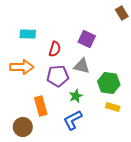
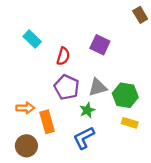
cyan rectangle: (28, 34) -> (32, 39), turned 42
gray triangle: (82, 66) -> (98, 87), moved, turned -30
orange arrow: (22, 67) -> (25, 108), moved, size x0.7
purple pentagon: (58, 76) -> (67, 87), turned 30

